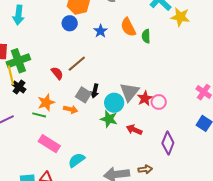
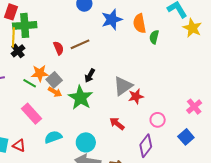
blue star: (100, 31) -> (112, 20), size x1.5
gray square: (83, 95) -> (54, 80), moved
pink circle: (159, 102) -> (158, 120), moved
cyan circle: (114, 103) -> (86, 142), moved
orange arrow: (71, 109) -> (55, 92), moved
green star: (109, 119) -> (80, 98), moved, size x1.4

